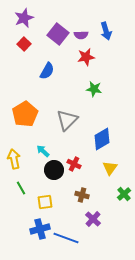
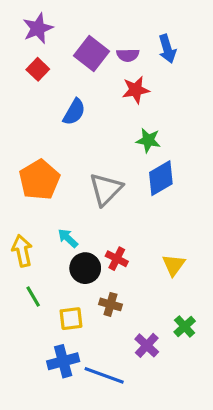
blue diamond: (102, 139) -> (161, 178), moved
green cross: (124, 194) -> (185, 326), moved
brown cross: (82, 195) -> (110, 304), moved

